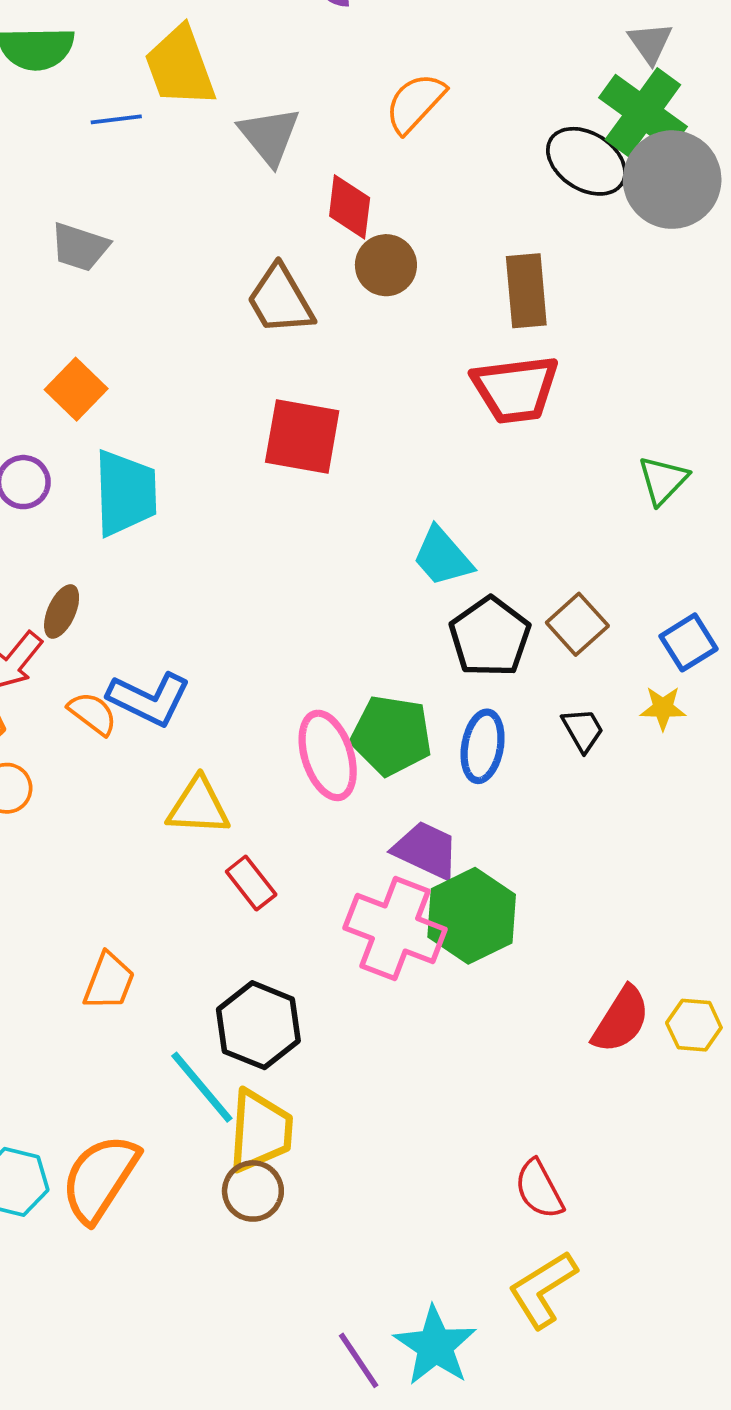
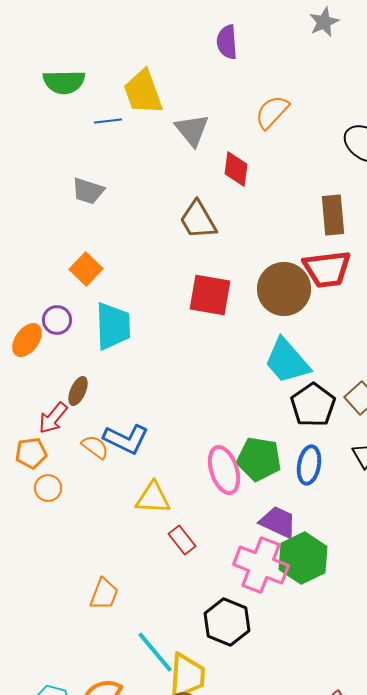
brown circle: (386, 265) -> (284, 289), moved, size x1.6
cyan trapezoid: (442, 557) -> (287, 361), size x1.4
black hexagon: (258, 1025) -> (227, 622), moved

